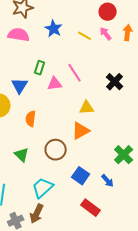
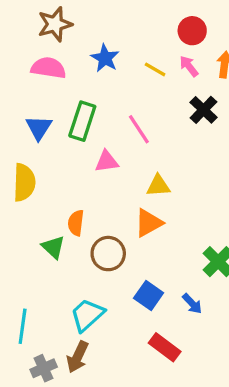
green rectangle: (40, 68) -> (82, 121), size x1.6
black cross: (115, 82) -> (203, 110), moved
pink triangle: (55, 84) -> (107, 162), moved
blue triangle: (20, 86) -> (39, 128), moved
orange semicircle: (31, 119) -> (76, 223), moved
green triangle: (22, 155) -> (53, 247), moved

